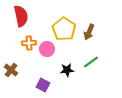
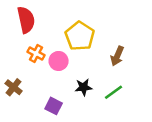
brown arrow: (89, 32) -> (117, 56), moved
orange cross: (29, 43) -> (36, 54), turned 32
green line: (91, 62) -> (113, 92), moved

